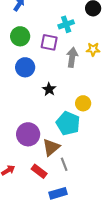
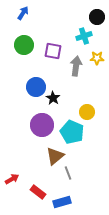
cyan cross: (66, 24) -> (84, 36), moved
blue circle: (25, 67) -> (36, 87), moved
purple circle: (28, 134) -> (42, 125), moved
red rectangle: (39, 171) -> (38, 192), moved

